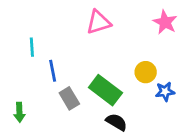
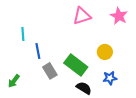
pink triangle: (98, 22) -> (82, 16), moved
blue star: (165, 92) -> (110, 78), moved
green arrow: (19, 112) -> (14, 81), turned 40

